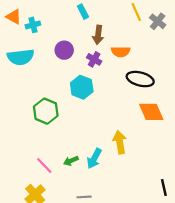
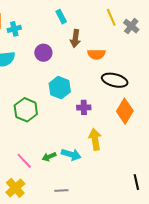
purple cross: (94, 59) -> (84, 107), moved, turned -32
orange diamond: (151, 112) -> (125, 111), turned 55
cyan arrow: (94, 158) -> (71, 155), turned -102

